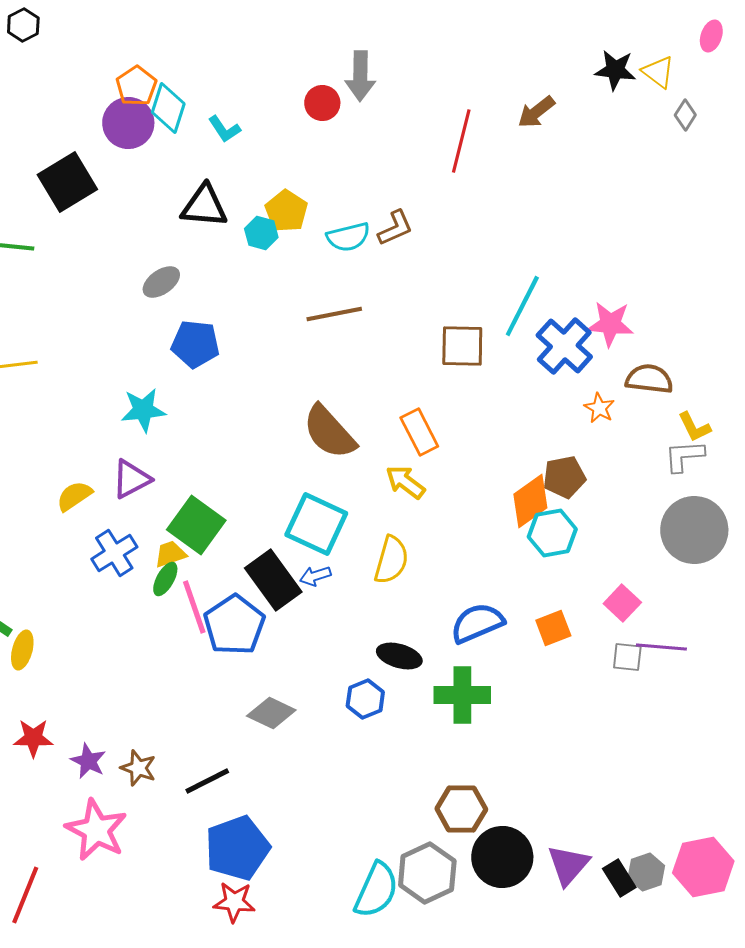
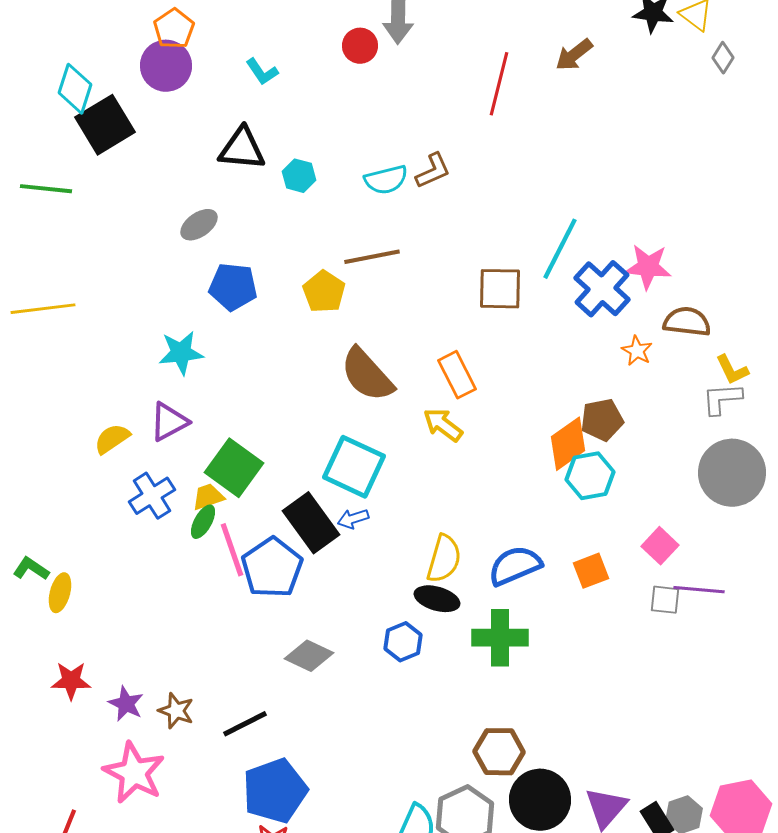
cyan diamond: (168, 108) -> (75, 89), moved
yellow pentagon: (286, 211) -> (324, 292), moved
yellow semicircle: (391, 560) -> (444, 559), moved

